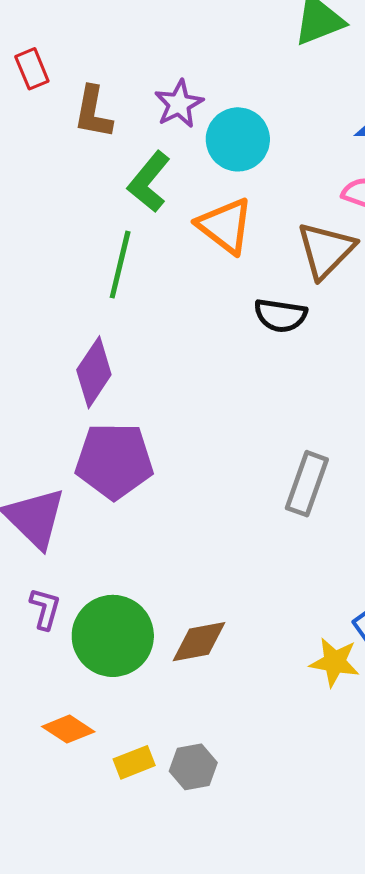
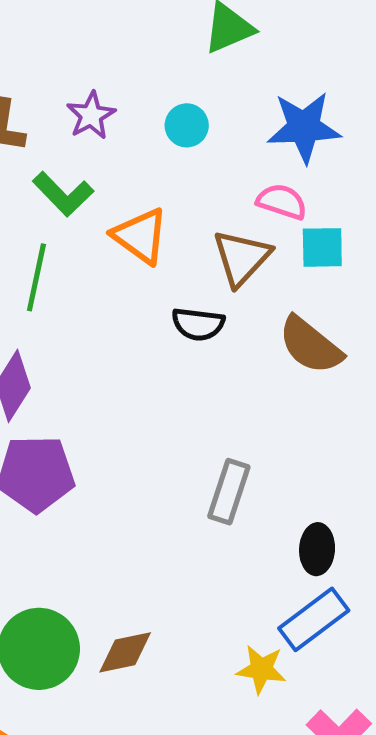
cyan circle: (238, 139) -> (187, 125), moved, size x0.7
green L-shape: (149, 182) -> (63, 194), turned -82

